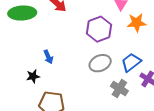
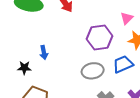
blue trapezoid: (131, 62) -> (123, 64), moved

